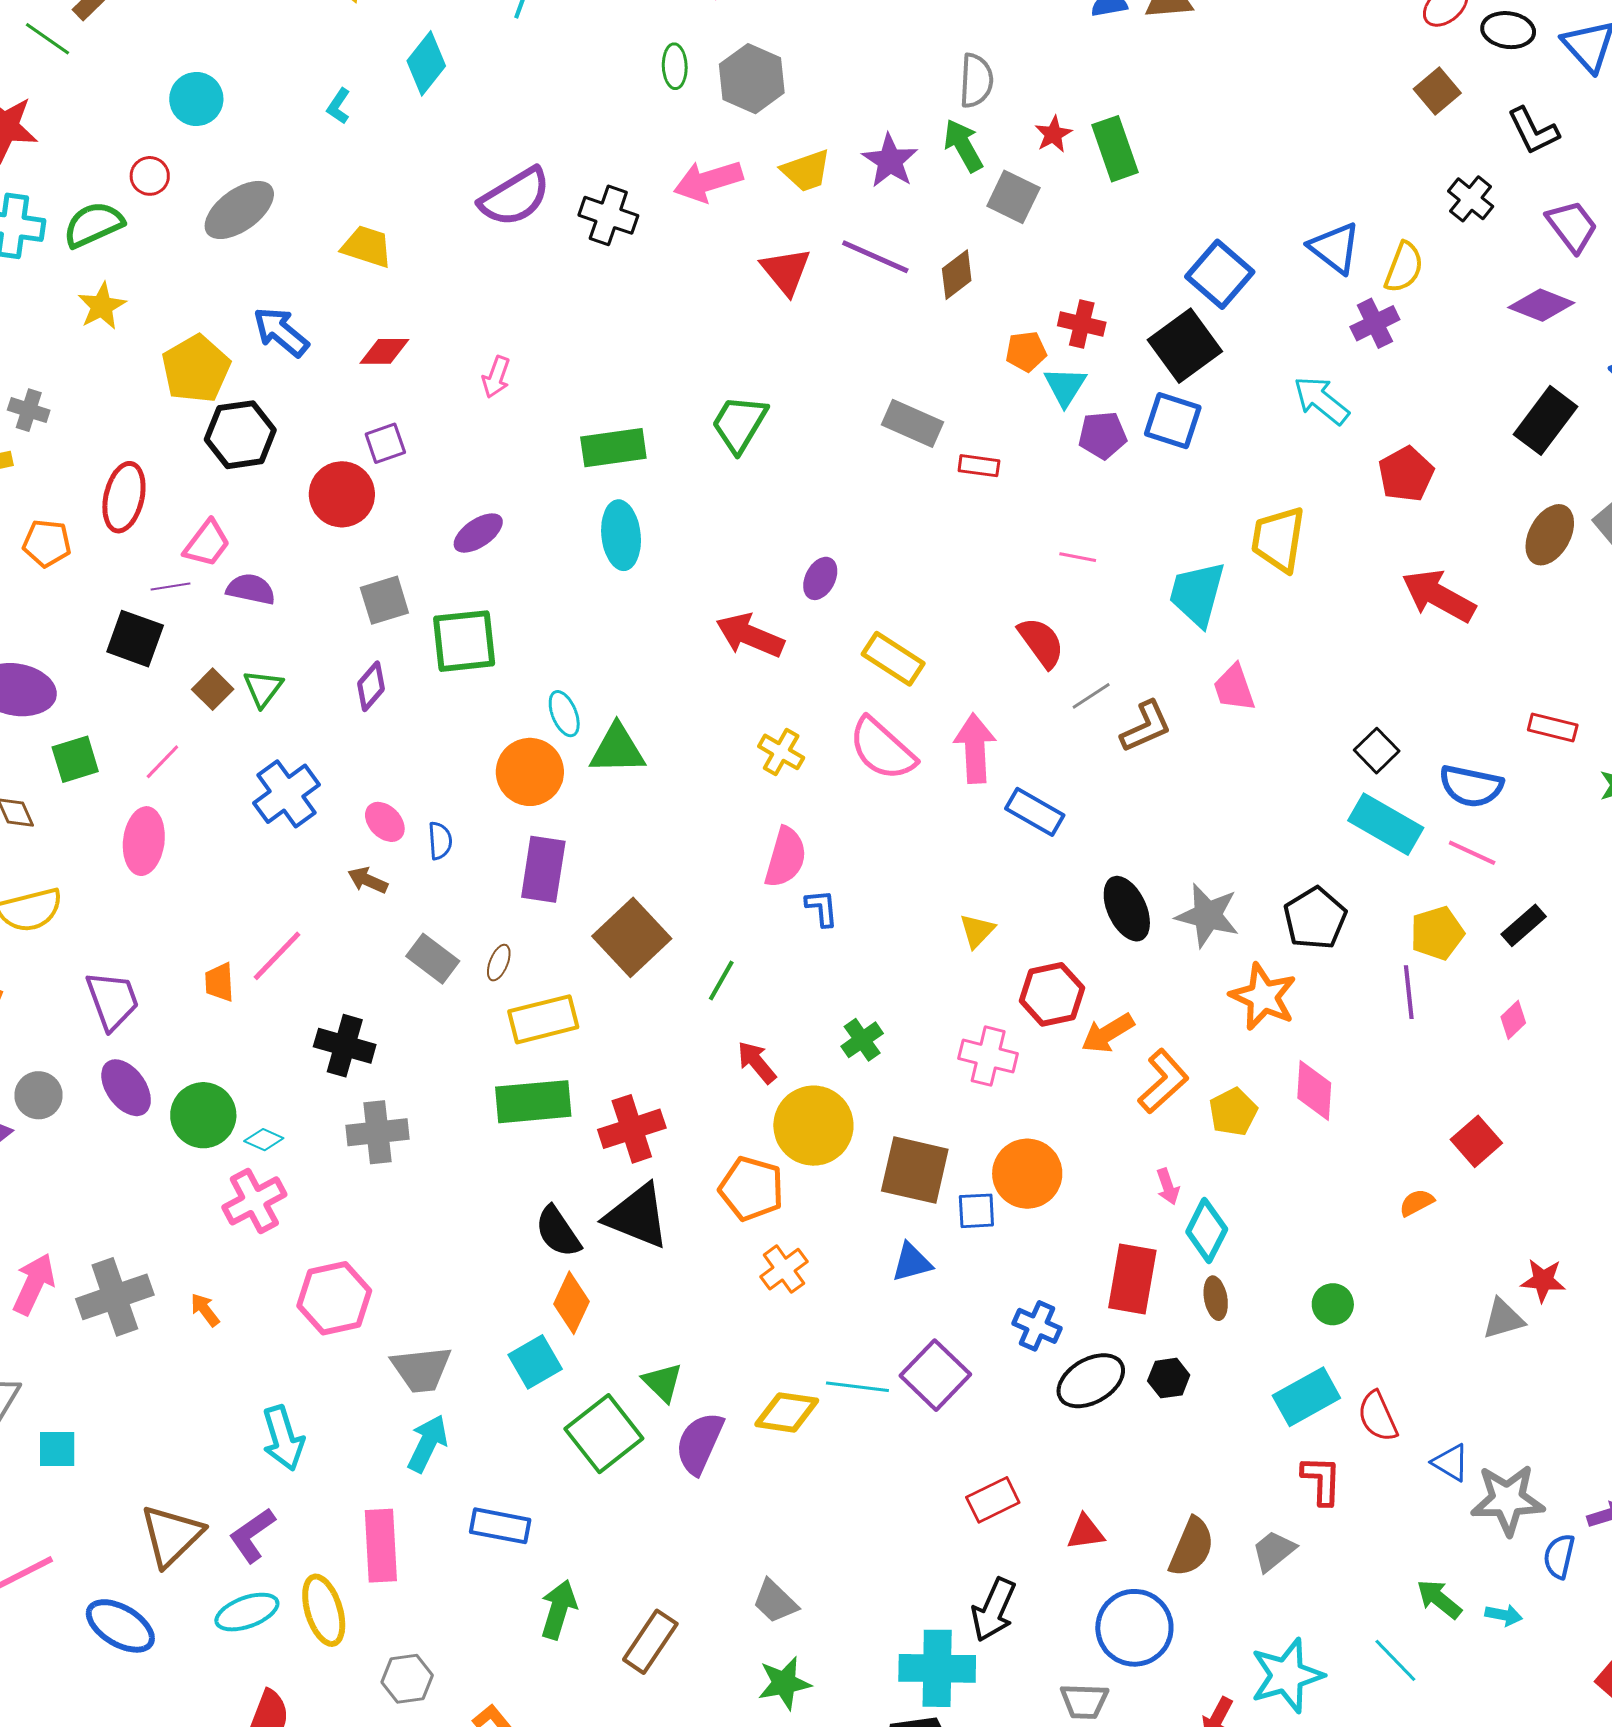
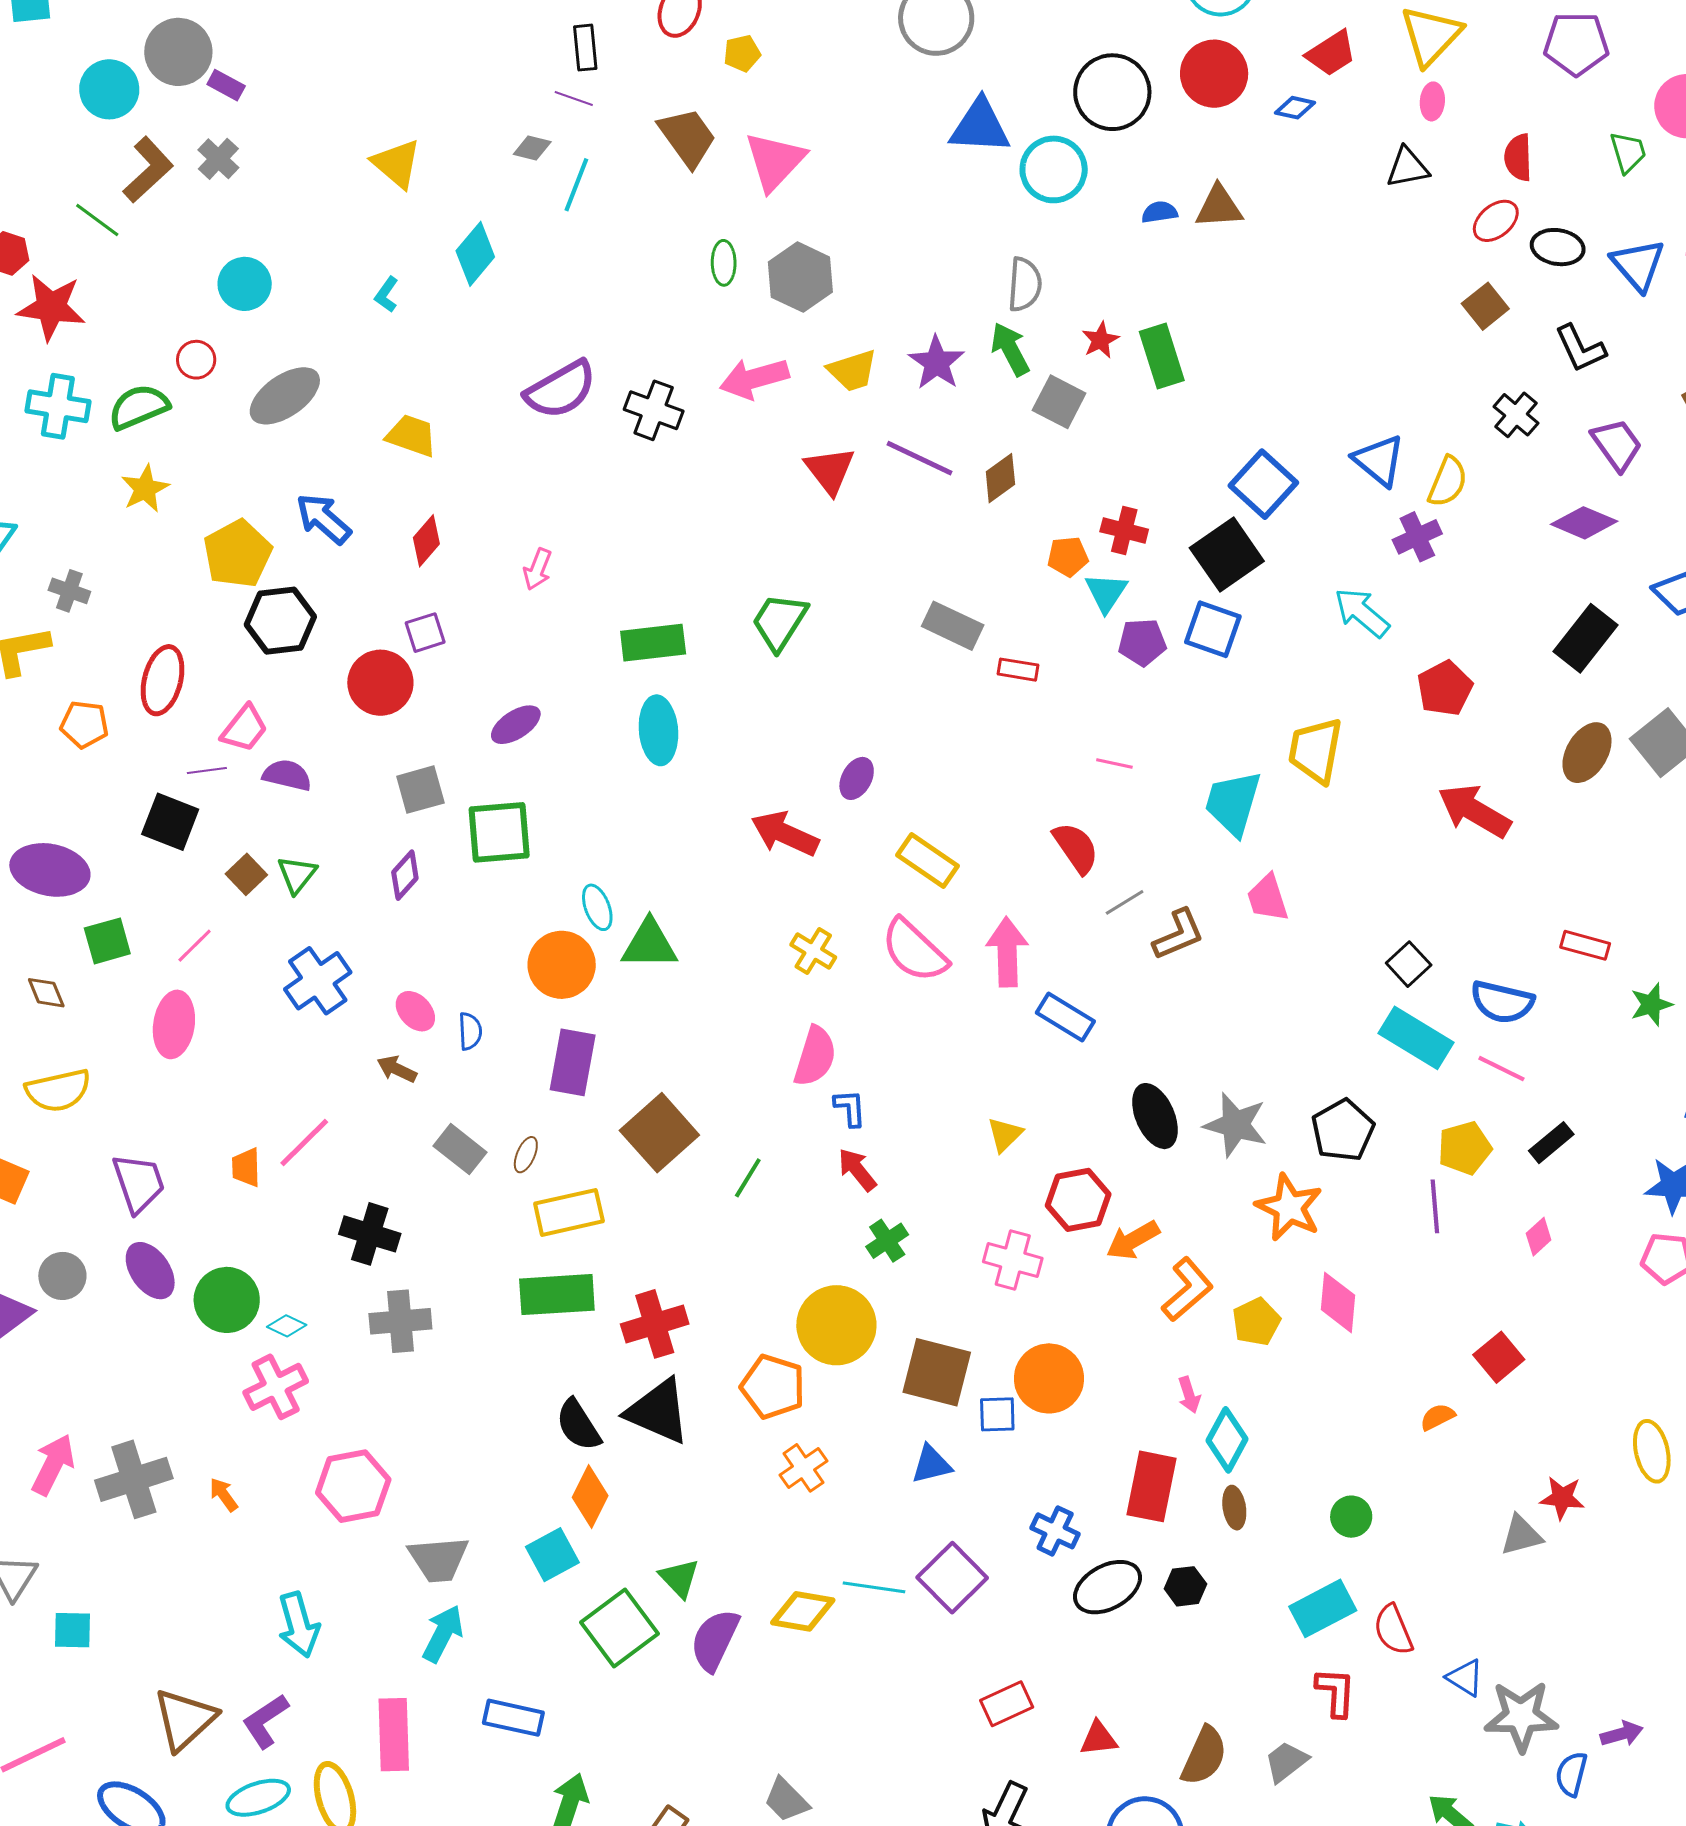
red diamond: (384, 351) -> (426, 541), turned -51
red arrow: (757, 1062) -> (857, 1170), moved

